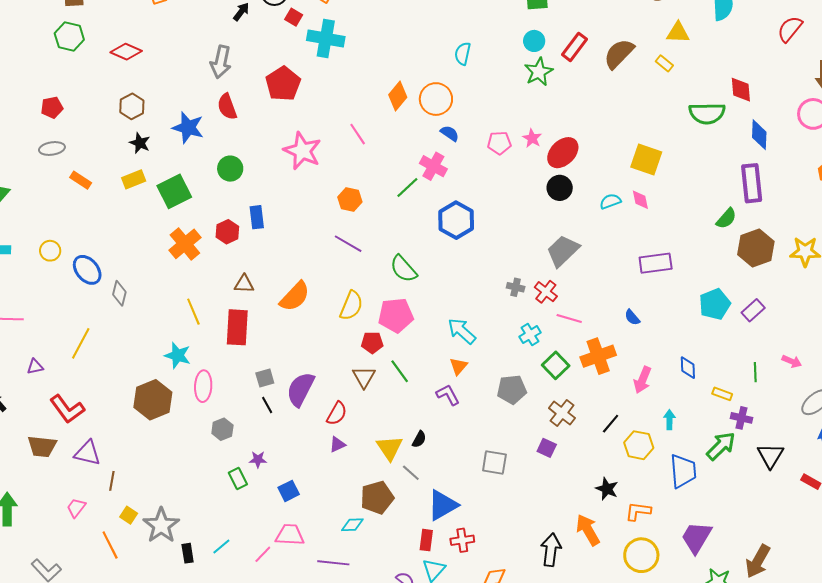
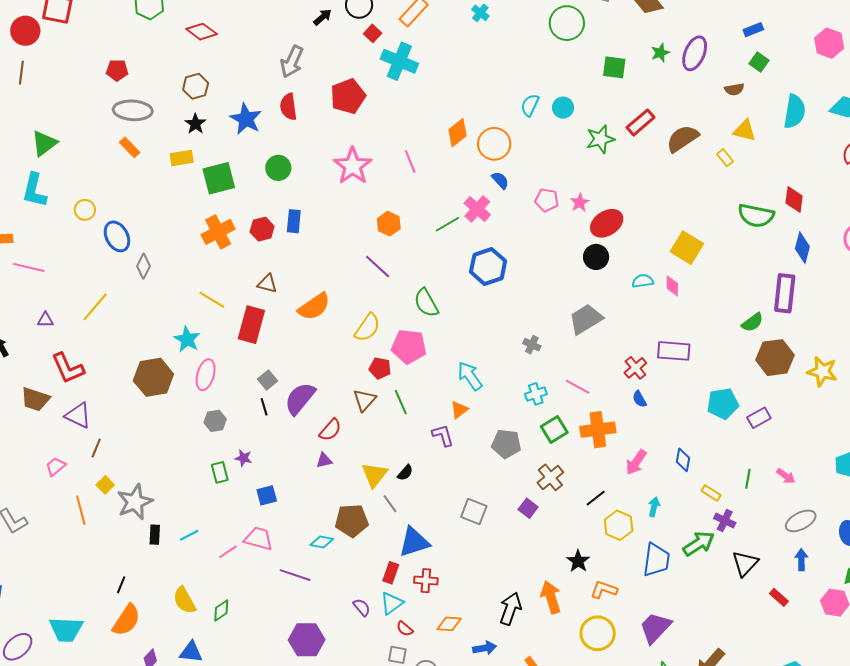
cyan circle: (534, 41) -> (563, 108), moved
gray ellipse: (52, 149) -> (133, 110), moved, size x1.5
red cross: (546, 292) -> (635, 368), moved
yellow line: (193, 312) -> (212, 300), turned -48
gray square: (265, 378) -> (268, 380), turned -36

